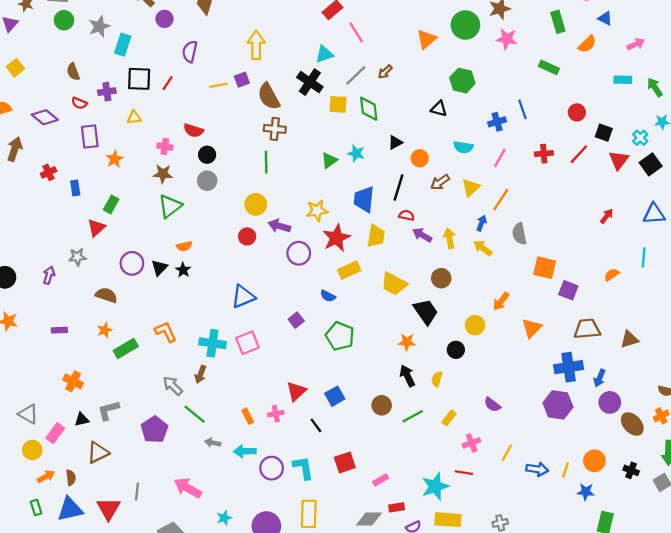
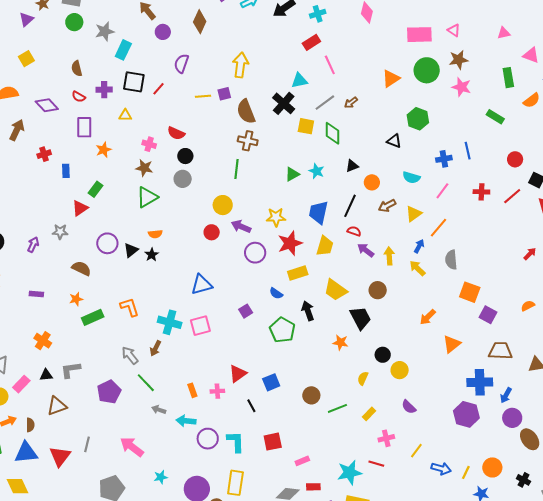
yellow circle: (475, 325) -> (400, 370), moved
black arrow: (407, 376) -> (308, 311), moved

